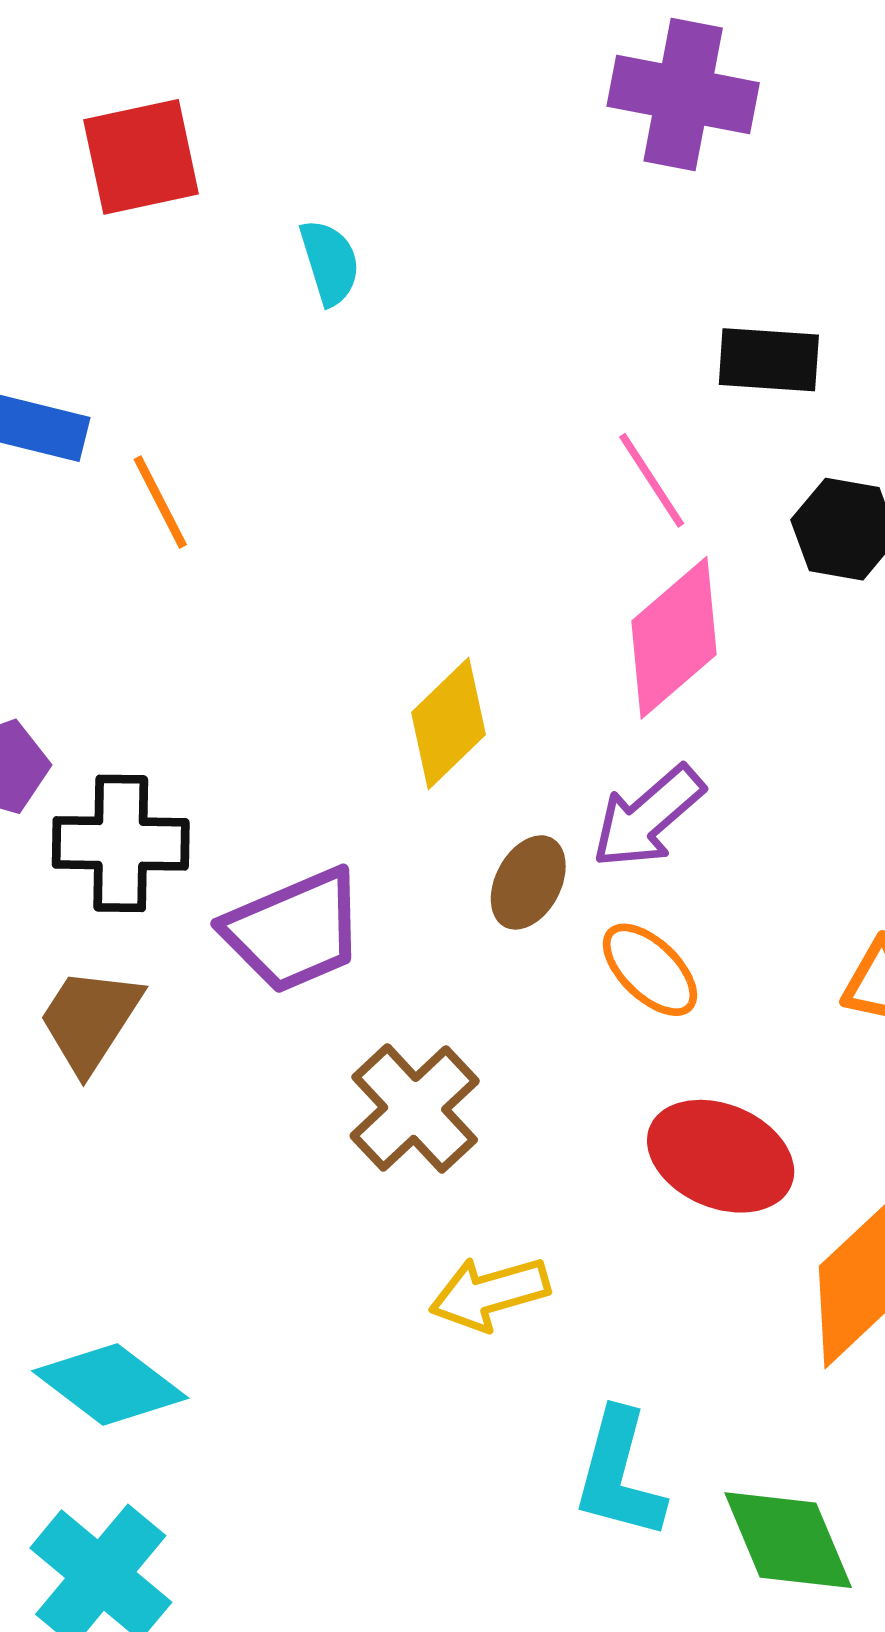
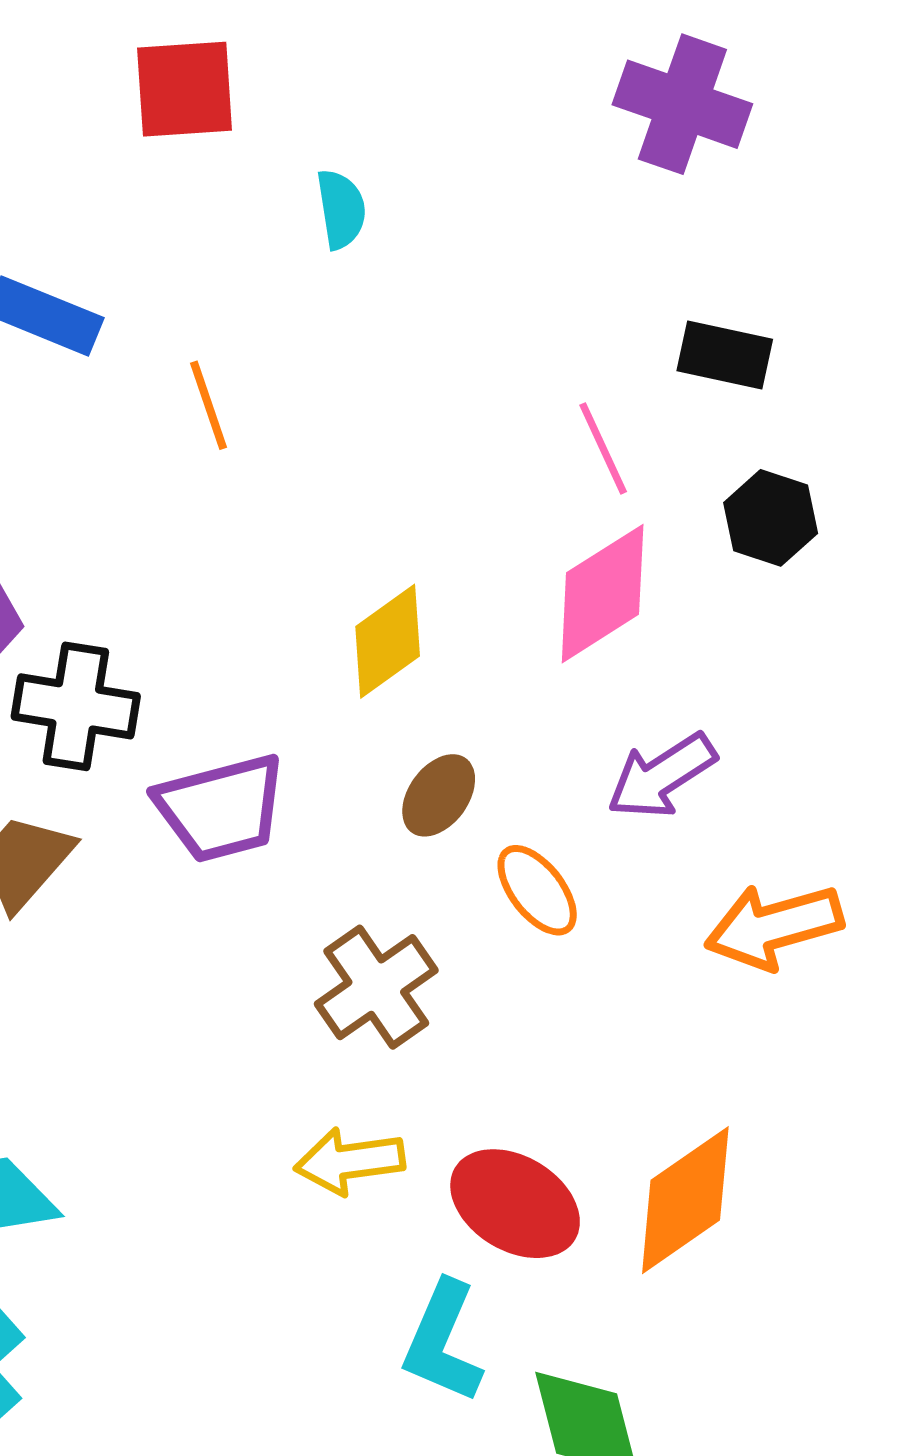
orange line: (160, 502) -> (208, 405), moved
purple arrow: (648, 817) -> (662, 776), moved
brown cross: (415, 1108) -> (376, 987), moved
red ellipse: (721, 1156) -> (515, 1204), moved

